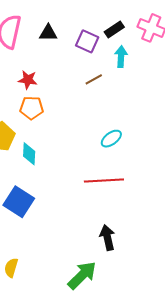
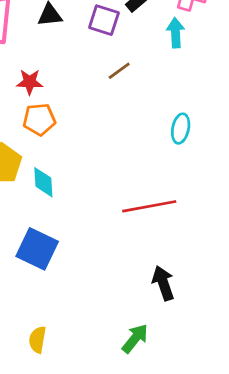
cyan arrow: (121, 57) -> (176, 33), moved
cyan ellipse: (111, 139) -> (181, 129), moved, turned -35
green arrow: (82, 275) -> (135, 338), size x0.7

